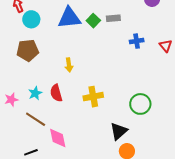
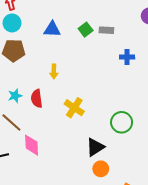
blue triangle: (69, 18) -> (52, 29), moved, size x0.7
cyan circle: (31, 19) -> (12, 23), moved
yellow cross: (93, 97) -> (74, 108), turned 36

